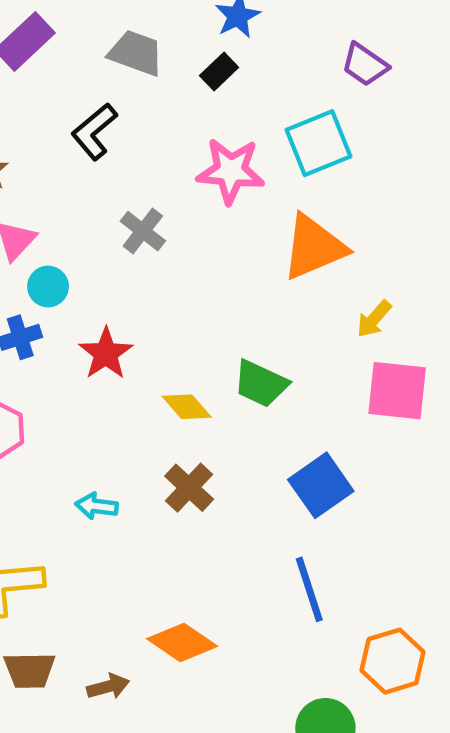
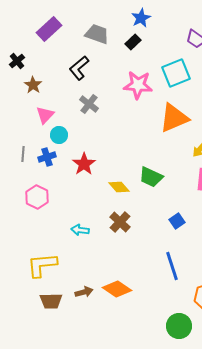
gray cross: (143, 231) -> (89, 104), moved
blue square: (321, 485) -> (177, 221), size x0.6
brown arrow: (108, 686) -> (84, 292), moved

